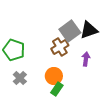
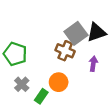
brown cross: (60, 47) -> (65, 51), turned -36
green rectangle: (57, 89) -> (41, 96), moved

